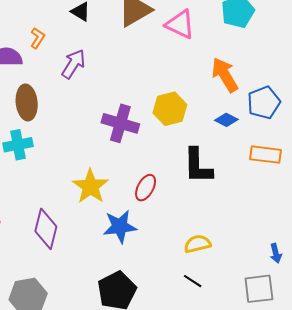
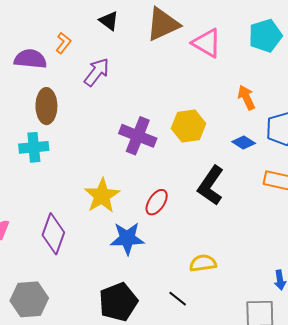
orange arrow: (225, 75) -> (246, 98), size x0.7
black L-shape: (198, 166) -> (211, 186), turned 30
black line: (193, 281) -> (178, 299), moved

